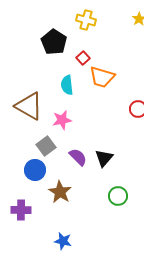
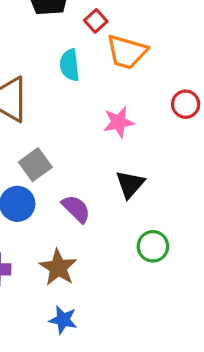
pink star: (62, 120) -> (119, 122), moved
purple semicircle: (78, 157) -> (76, 209), moved
brown star: (60, 192) -> (58, 268), moved

